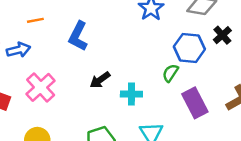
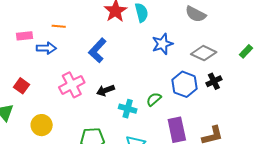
orange line: (35, 20) -> (59, 26), moved
green semicircle: (170, 73) -> (154, 99), moved
pink cross: (41, 87) -> (72, 85), moved

